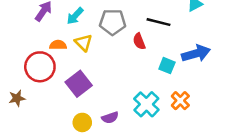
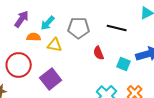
red semicircle: (139, 41) -> (99, 53), moved
yellow triangle: (83, 43) -> (55, 45), turned -35
orange semicircle: (58, 45) -> (34, 37), moved

